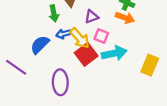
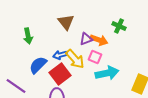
green arrow: (54, 13) -> (28, 36), moved
orange arrow: (125, 18) -> (99, 40), moved
red square: (86, 54) -> (60, 74), moved

